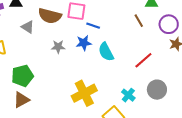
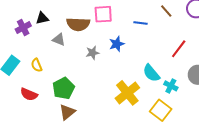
blue line: (93, 26) -> (140, 23), moved
cyan semicircle: (106, 52) -> (151, 73), moved

